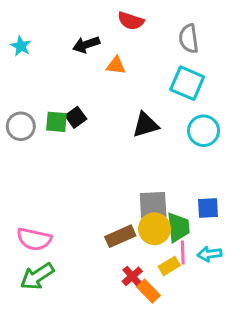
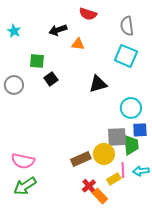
green square: (56, 122) -> (37, 61), moved
cyan circle: (204, 131) -> (131, 108), moved
gray square: (153, 205) -> (117, 137), moved
blue square: (208, 208) -> (140, 130), moved
green trapezoid: (178, 227) -> (131, 145), moved

